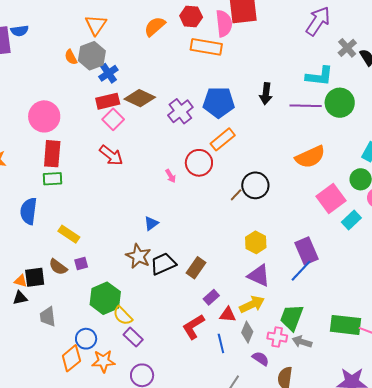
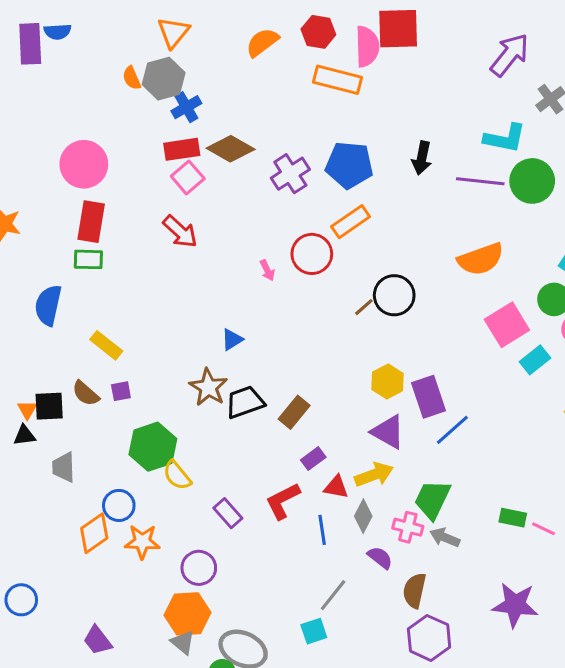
purple rectangle: (307, 251) -> (429, 397), moved
orange triangle: (21, 281) -> (27, 410), turned 40
green rectangle: (346, 325) -> (513, 518), size x0.6
purple rectangle: (133, 337) -> (228, 513), moved

